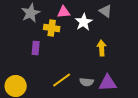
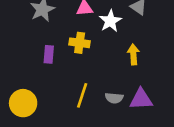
yellow cross: (52, 28) -> (80, 43), moved
yellow line: (62, 80) -> (82, 95), turned -36

